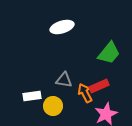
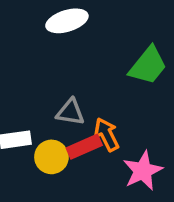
red rectangle: (99, 86) -> (84, 147), moved

